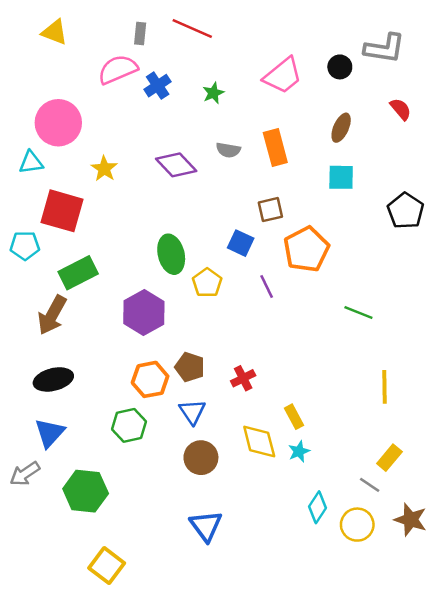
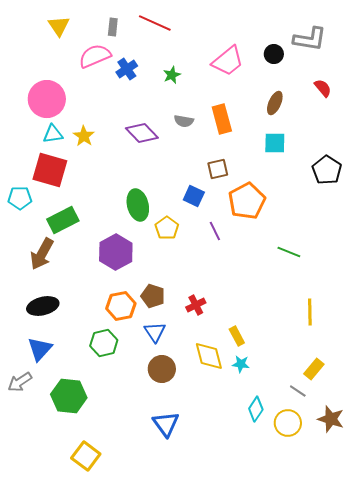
yellow triangle: (55, 32) -> (59, 26), moved, turned 35
cyan triangle: (31, 162) -> (53, 134), moved
cyan star: (299, 451) -> (241, 364), turned 30

